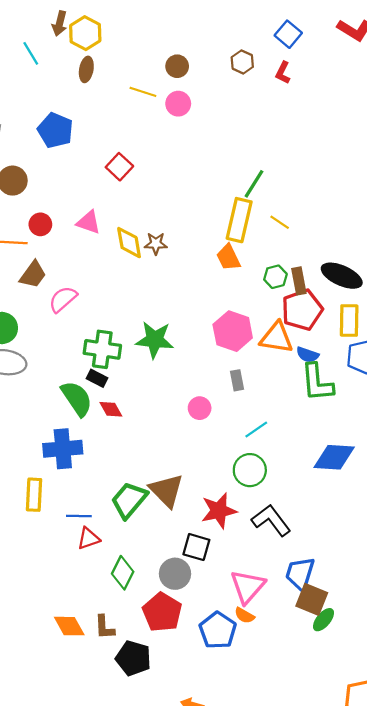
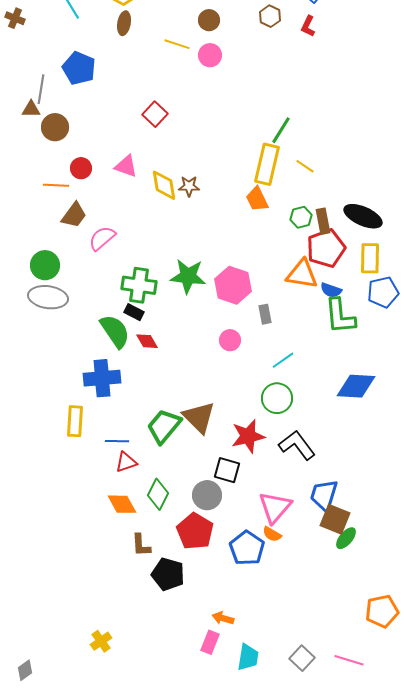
blue pentagon: (55, 130) -> (79, 68), moved
pink hexagon: (233, 331) -> (233, 285), moved
orange diamond: (69, 626) -> (122, 504), moved

